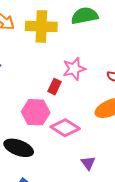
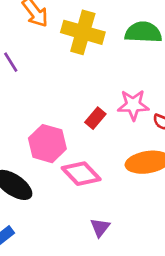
pink star: (74, 69) -> (133, 105), moved
red rectangle: (55, 87) -> (95, 118), moved

